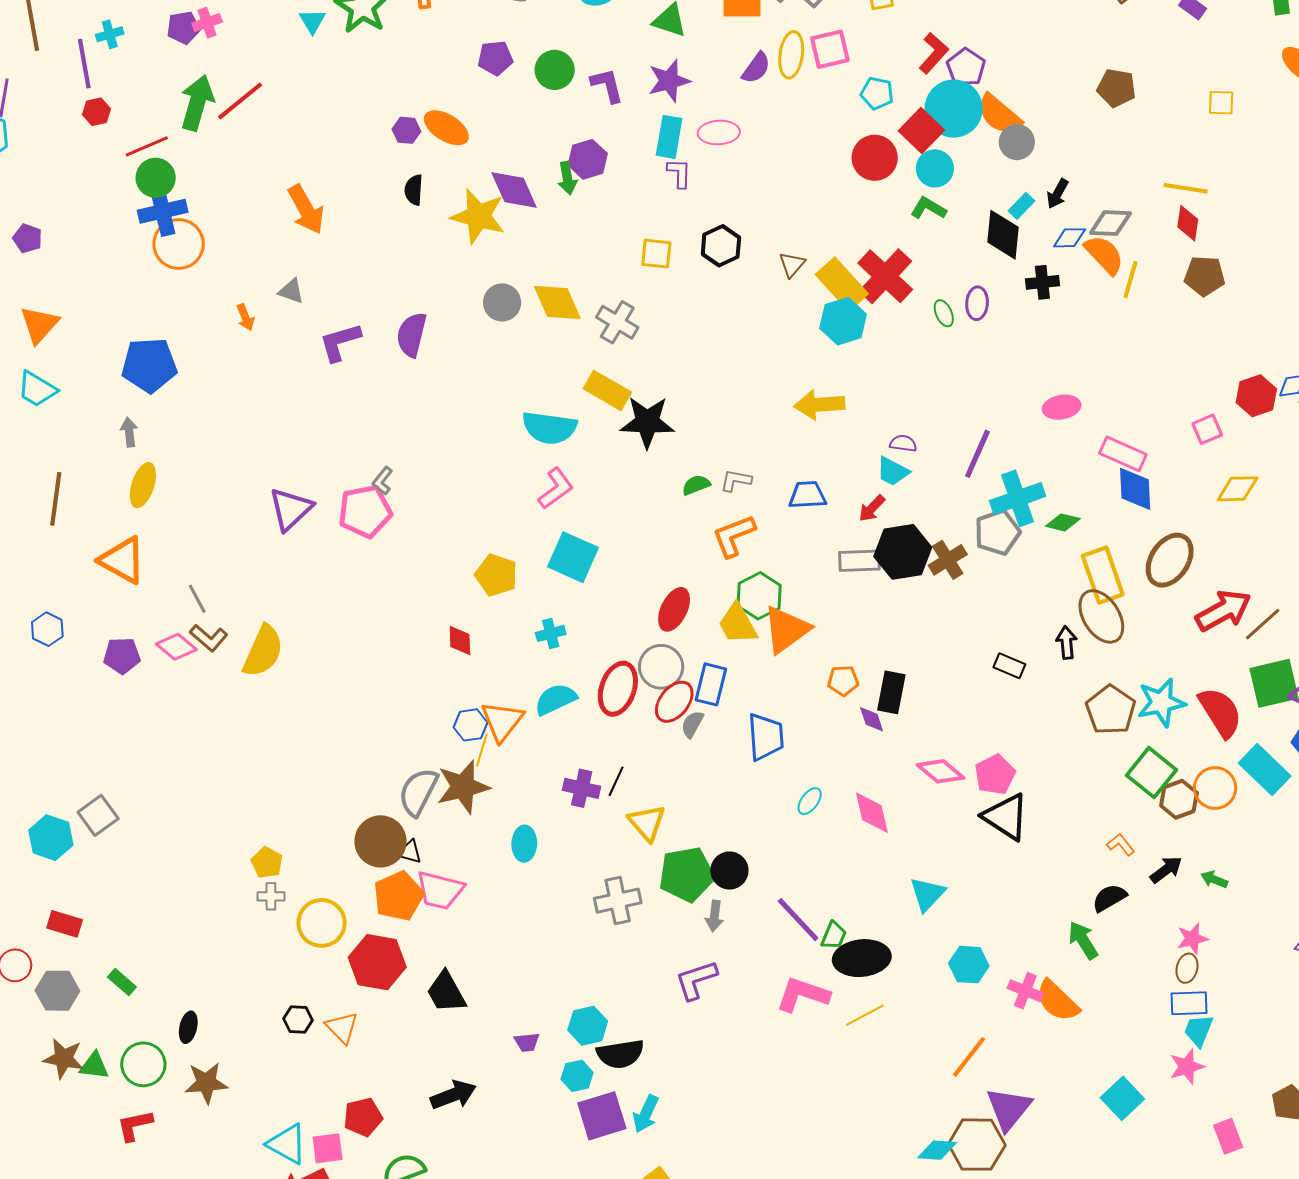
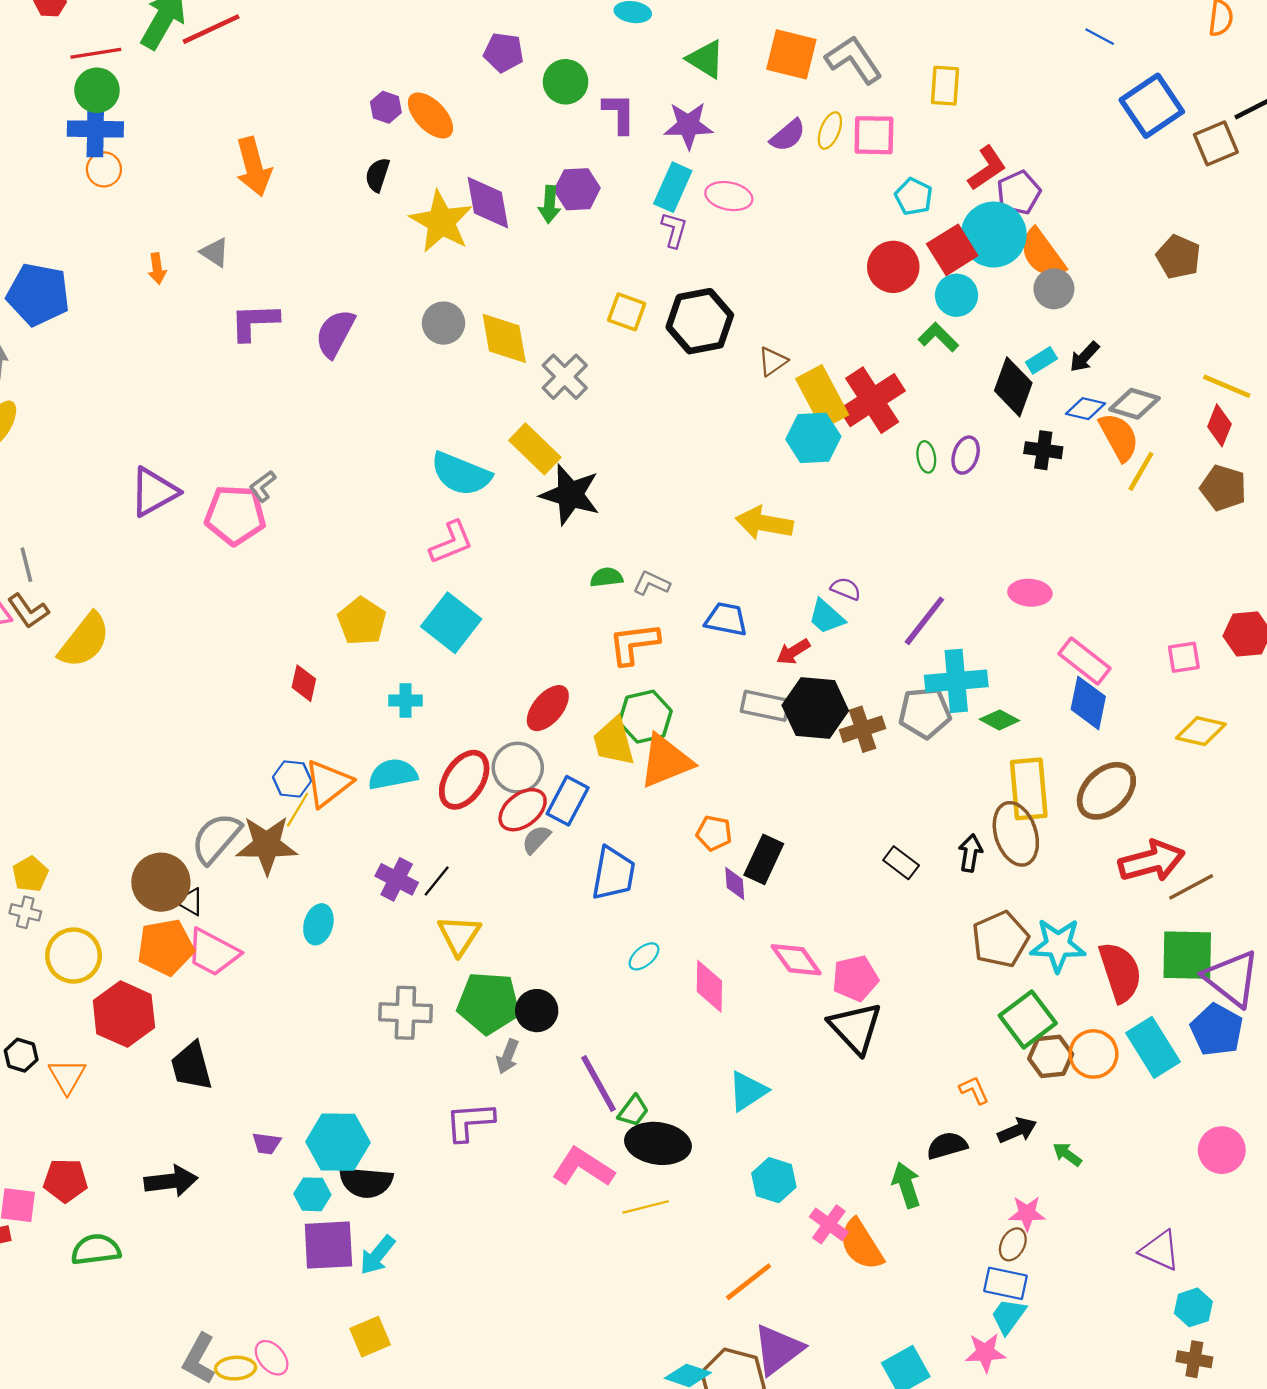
yellow ellipse: (791, 55) -> (830, 131), size x0.7
orange circle: (179, 244) -> (104, 169), size x0.6
black hexagon: (721, 246) -> (700, 321), size x1.4
cyan hexagon: (588, 1026) -> (338, 1142), size x1.4

